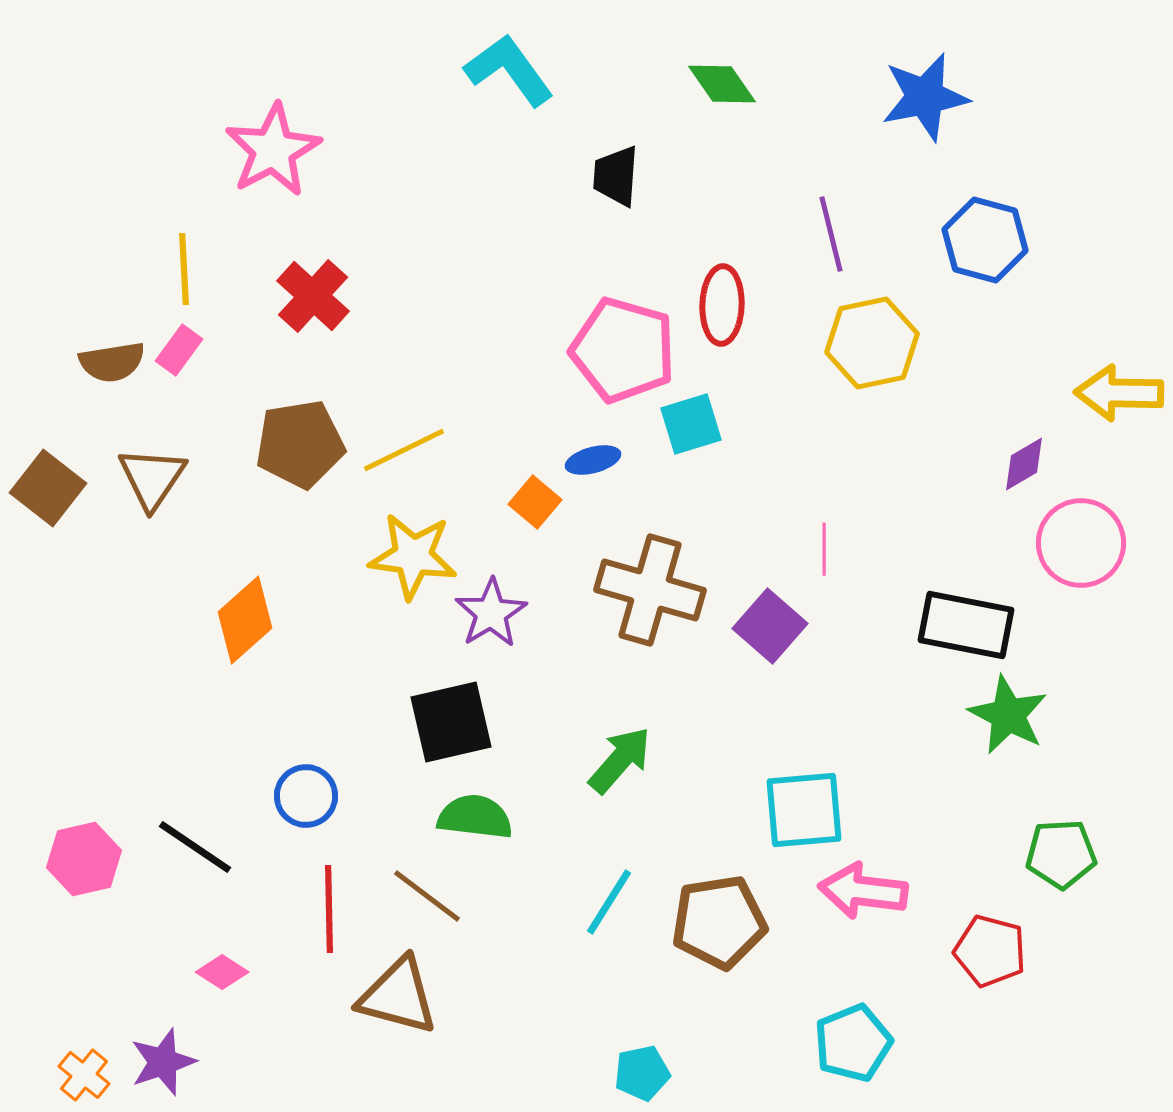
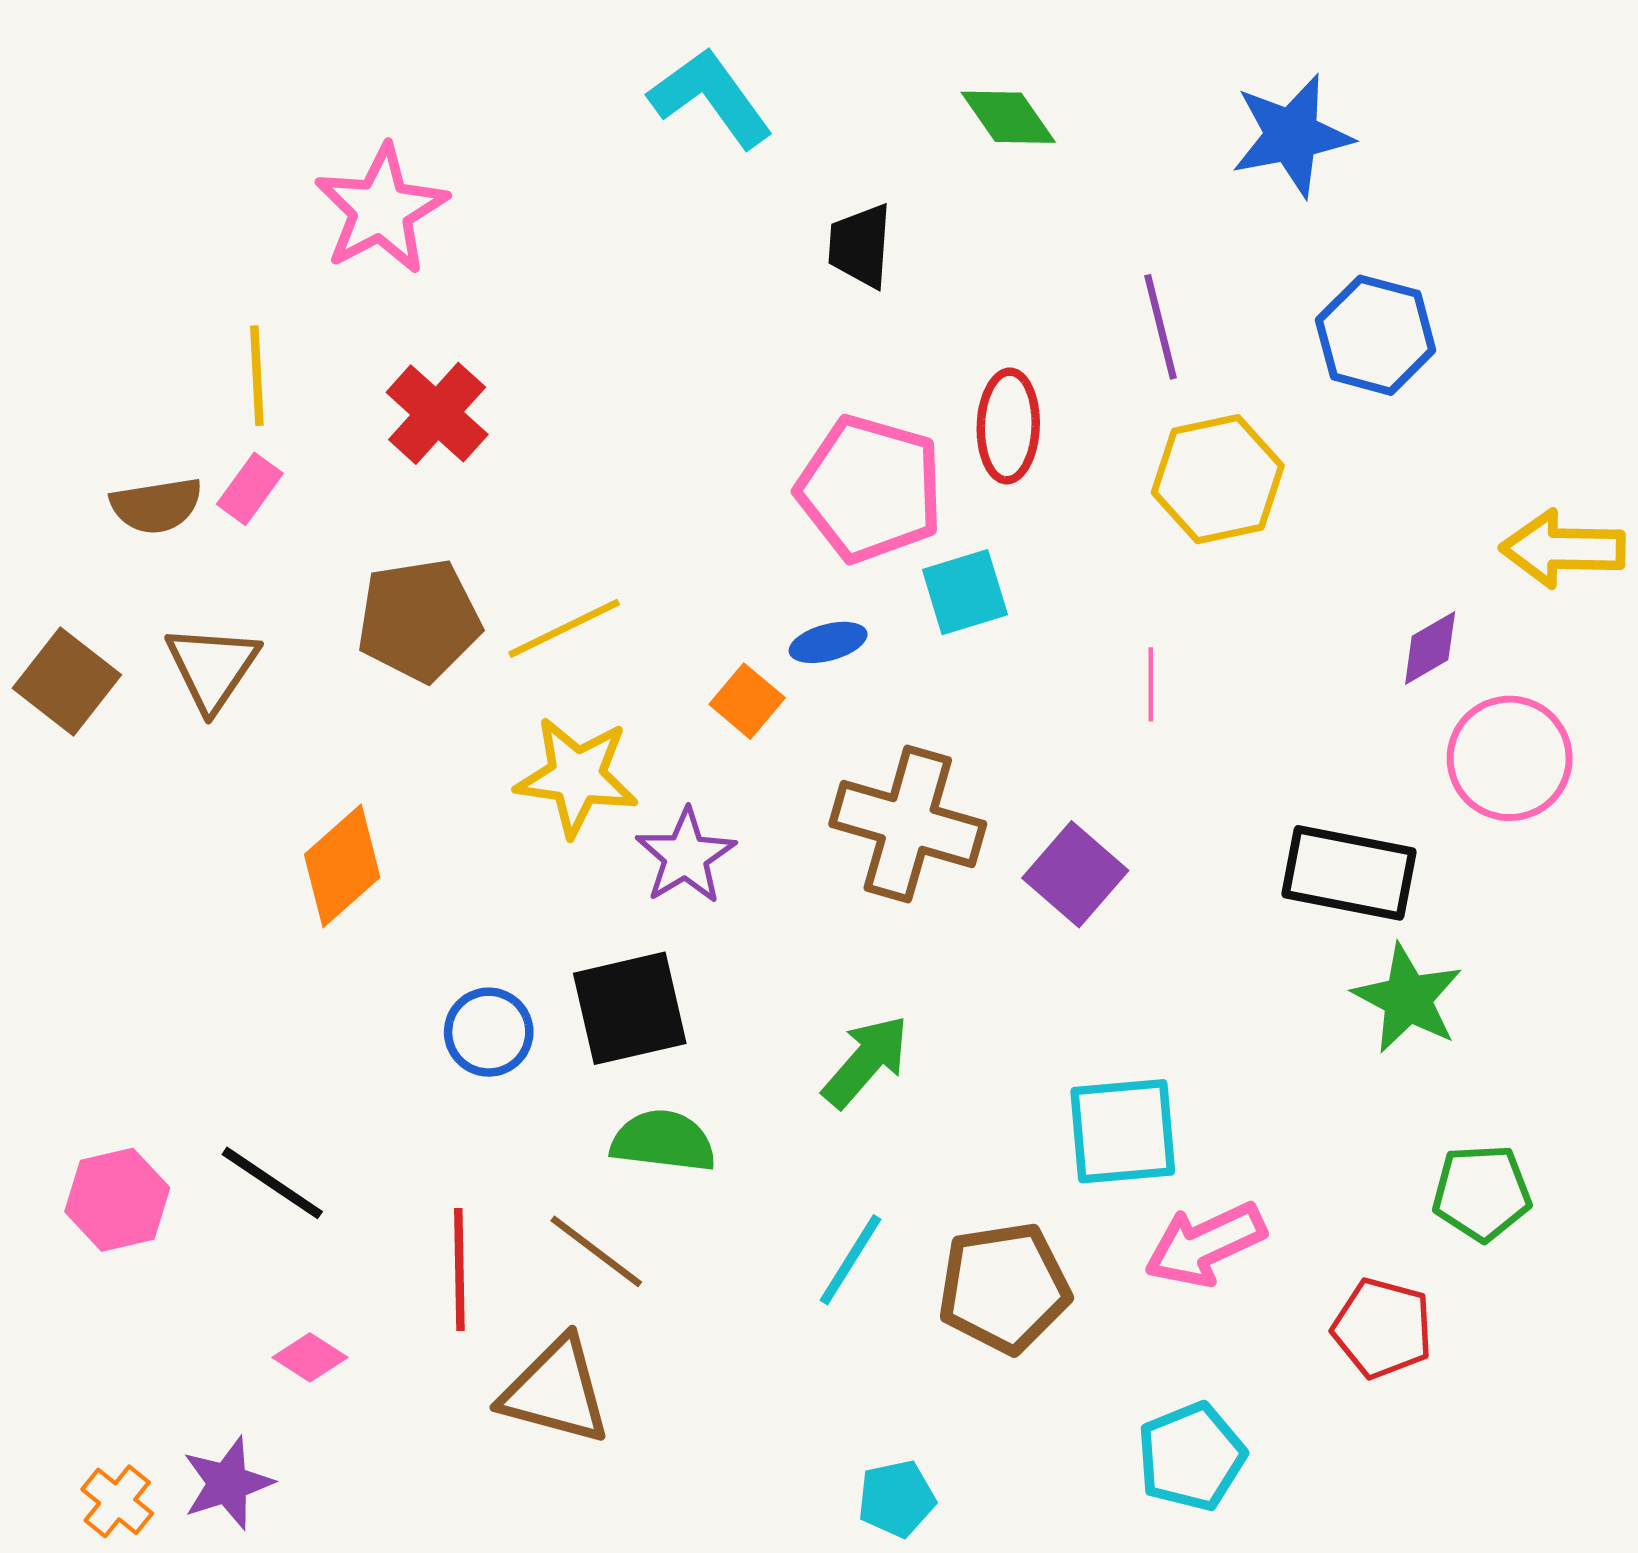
pink line: (824, 549) -> (1151, 684), moved
blue circle: (306, 796) -> (489, 1032), moved
pink arrow: (863, 891) -> (1205, 1244), turned -32

